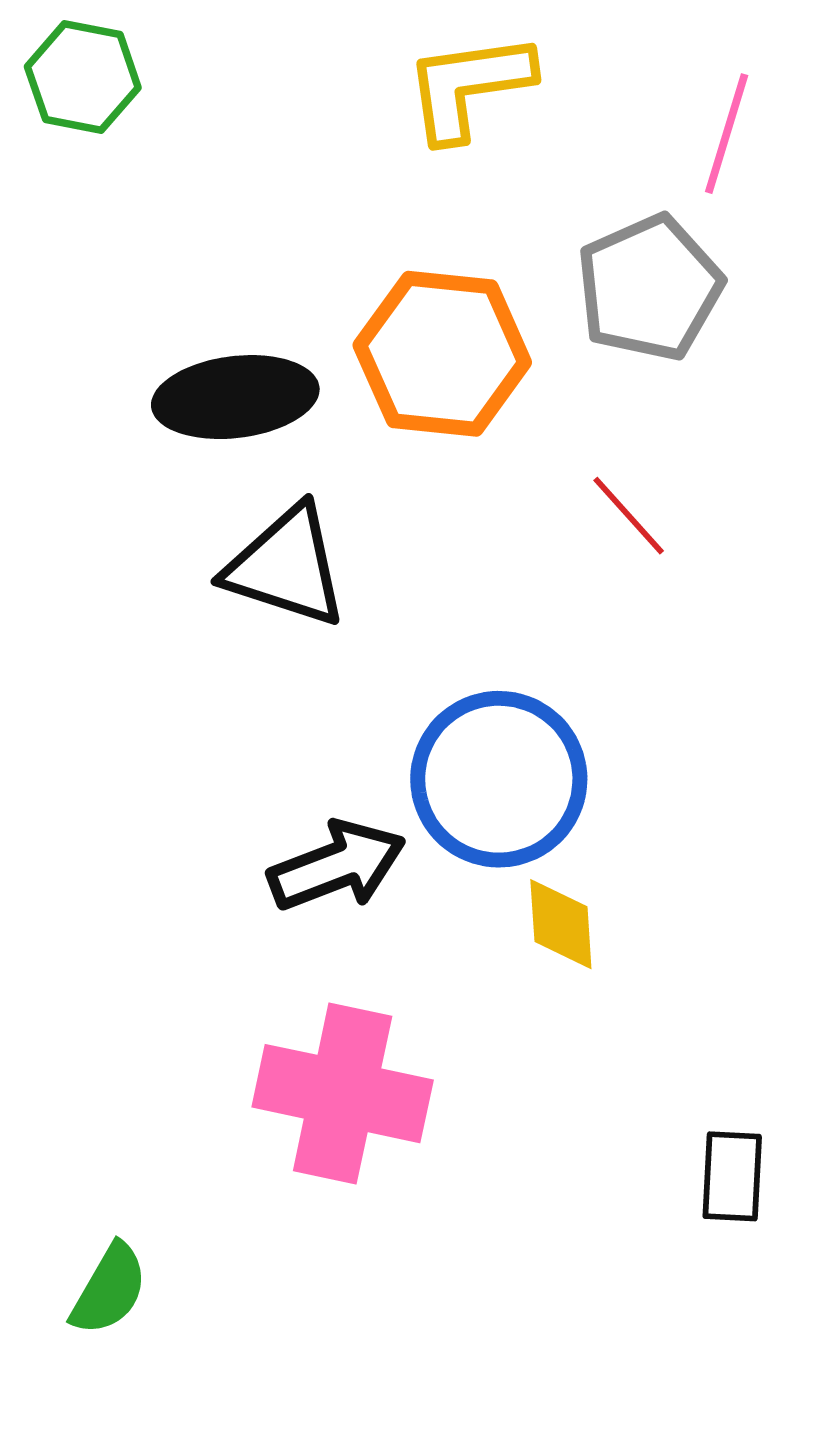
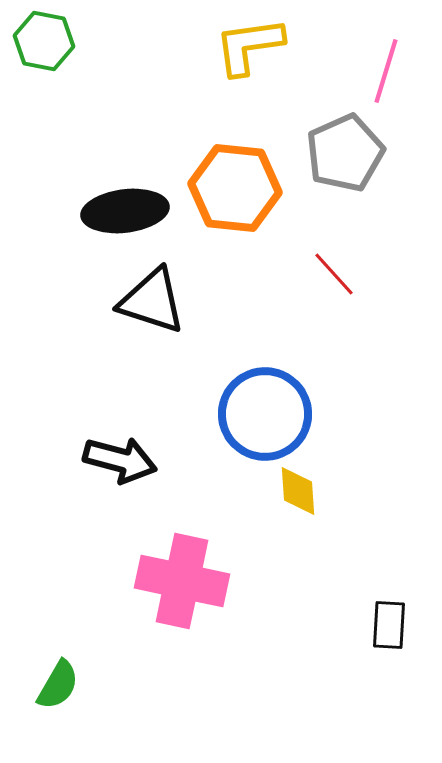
black arrow: (337, 866) -> (120, 460), moved, turned 36

